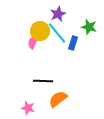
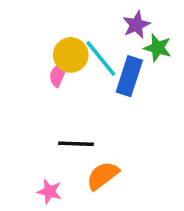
purple star: (58, 14) -> (136, 25), moved
blue rectangle: (73, 43) -> (129, 76), size x1.5

